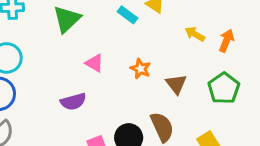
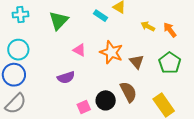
orange arrow: (226, 41) -> (170, 30), turned -56
orange star: (141, 69) -> (111, 52), size x1.6

